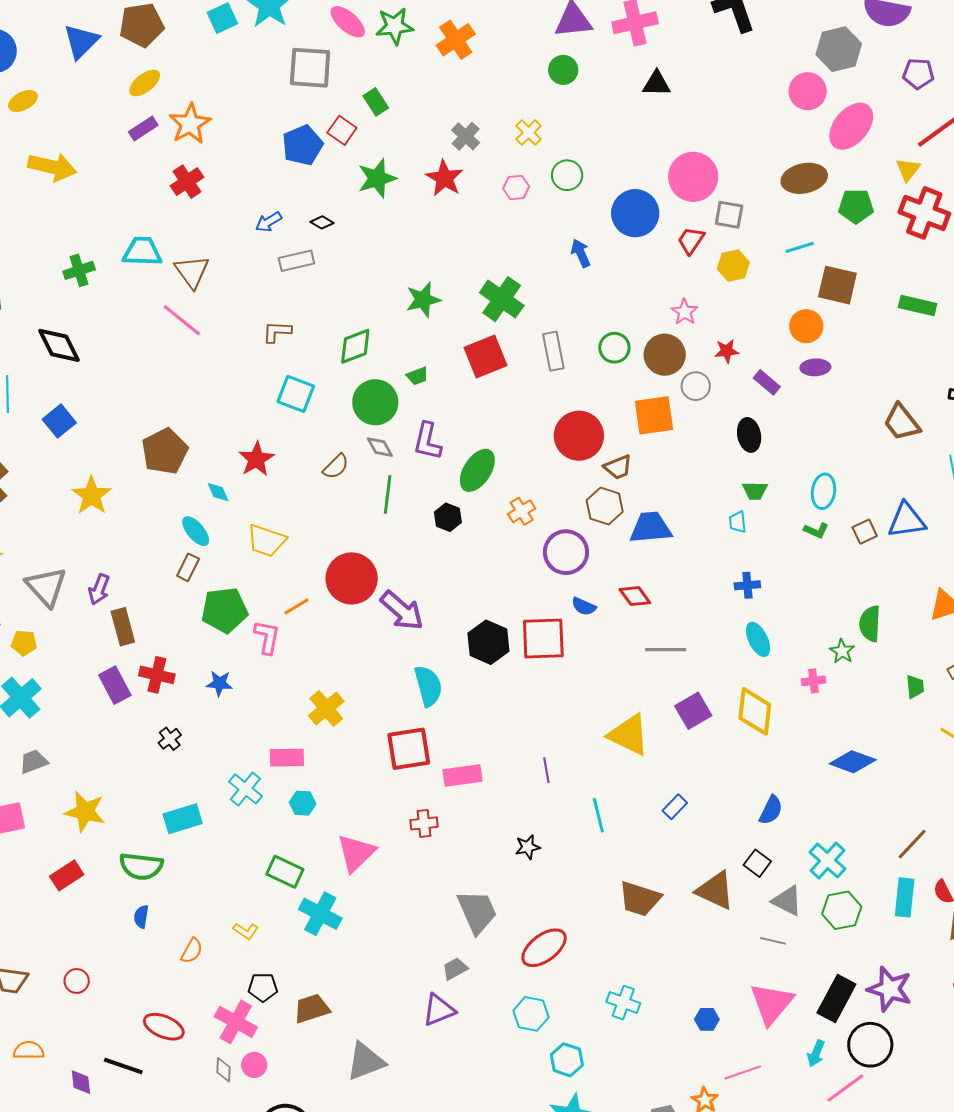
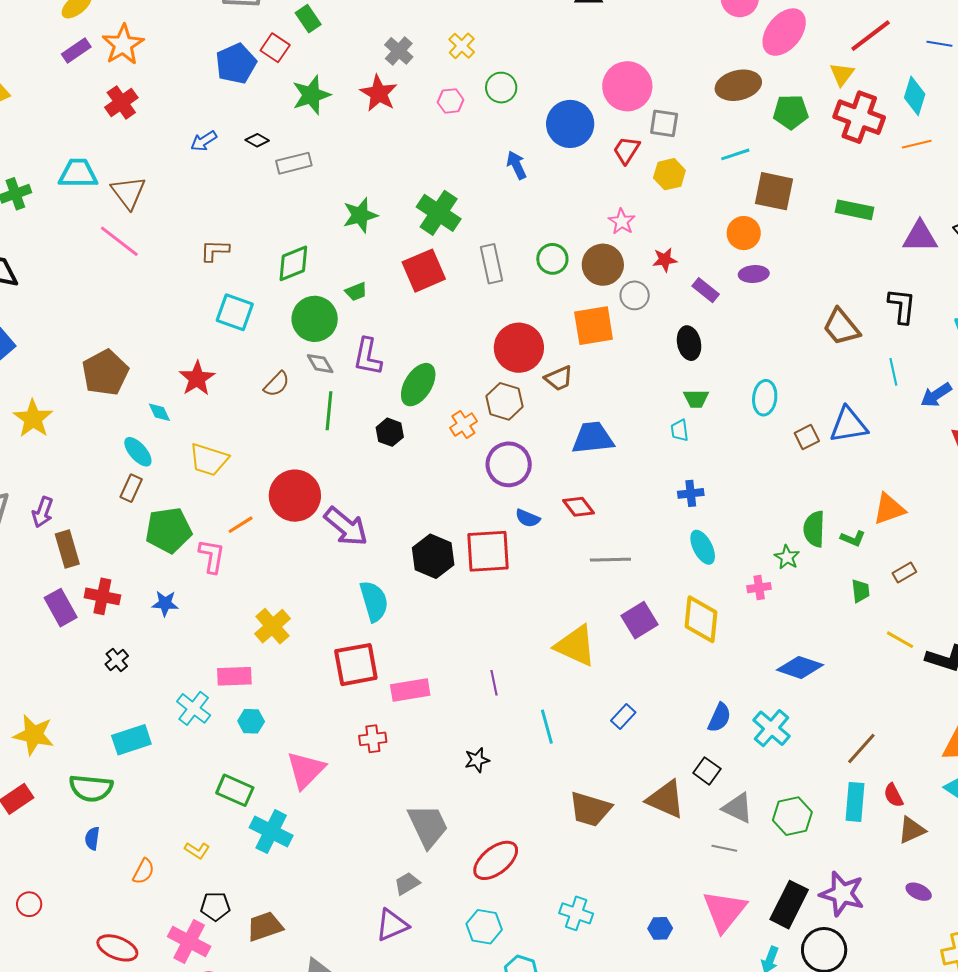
gray rectangle: (296, 261) -> (294, 163), moved
brown hexagon: (605, 506) -> (504, 401), moved
green L-shape: (816, 530) -> (853, 538), moved
cyan cross: (828, 861) -> (771, 728), moved

